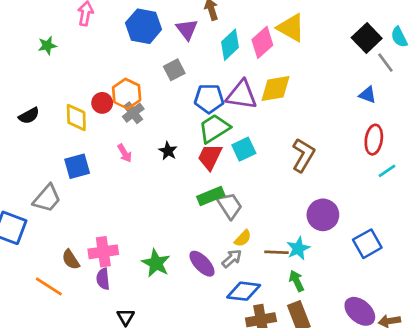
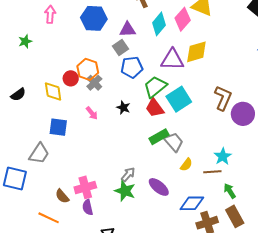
purple triangle: (187, 29) -> (127, 30), moved, turned -48
blue pentagon: (209, 99) -> (132, 67), moved
cyan square: (244, 149) -> (179, 99), size x1.4
red trapezoid: (210, 157) -> (155, 108), turned -55
blue square: (77, 166) -> (58, 127), turned 30
purple circle: (323, 215) -> (243, 114), moved
cyan star: (298, 248) -> (223, 156), moved
gray arrow: (232, 259) -> (128, 174), moved

